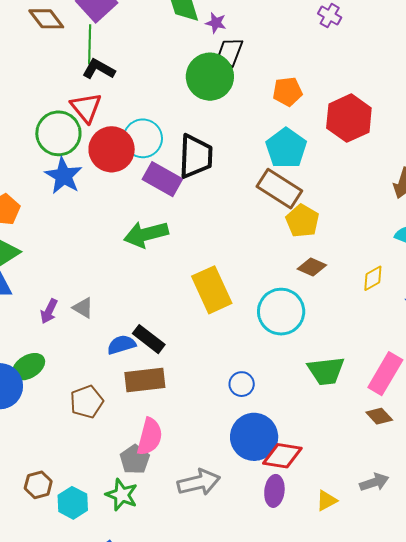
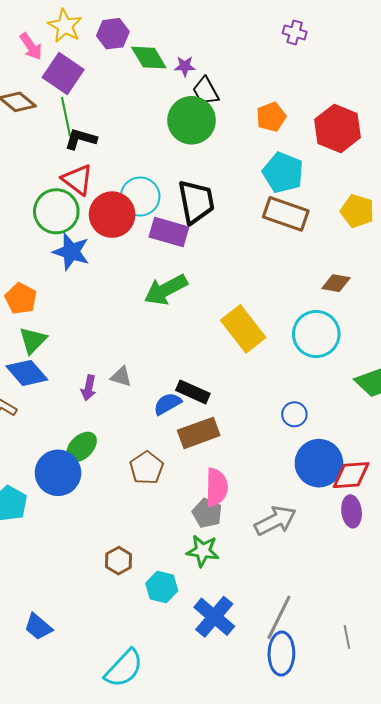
black trapezoid: (230, 52) -> (206, 91), turned -36
yellow pentagon: (302, 221) -> (357, 211), moved
cyan hexagon: (73, 503) -> (162, 587), moved

